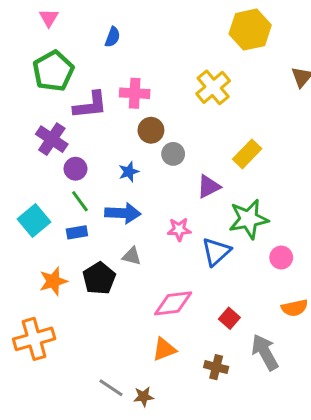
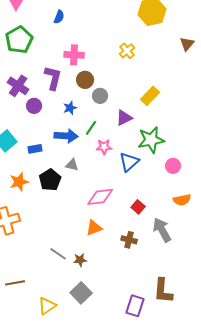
yellow cross: (213, 87) -> (127, 51), size x0.7
purple L-shape: (90, 105) -> (53, 78), moved, turned -70
green line: (80, 201) -> (91, 128), moved, turned 70

